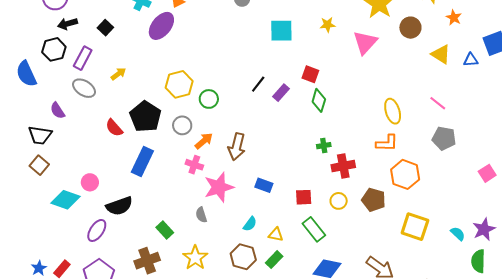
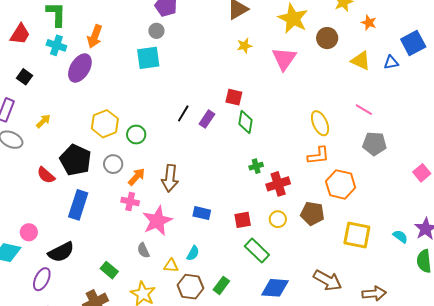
cyan square: (281, 31) -> (148, 58), moved
yellow triangle: (276, 235) -> (171, 266), moved

